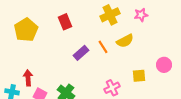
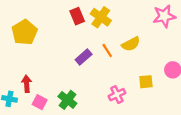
yellow cross: (110, 15) -> (101, 17), moved, turned -30
pink star: (141, 15) -> (164, 16), moved, size x1.5
red rectangle: (65, 22) -> (77, 16), moved

